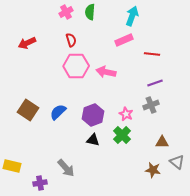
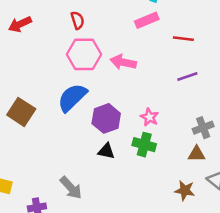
gray cross: (151, 105) -> (203, 128), moved
blue semicircle: (58, 112) -> (72, 98), moved, size x1.4
green cross: (122, 135) -> (144, 145), turned -30

